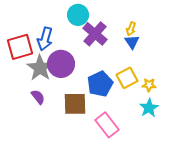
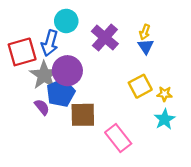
cyan circle: (78, 15) -> (66, 21), moved
blue pentagon: (100, 84) -> (61, 93), moved

